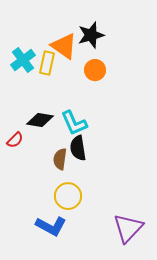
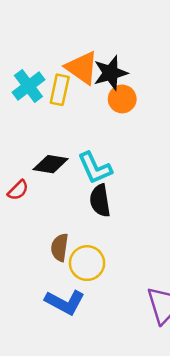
black star: (91, 35) -> (110, 73), moved
brown semicircle: (60, 159) -> (60, 247), moved

